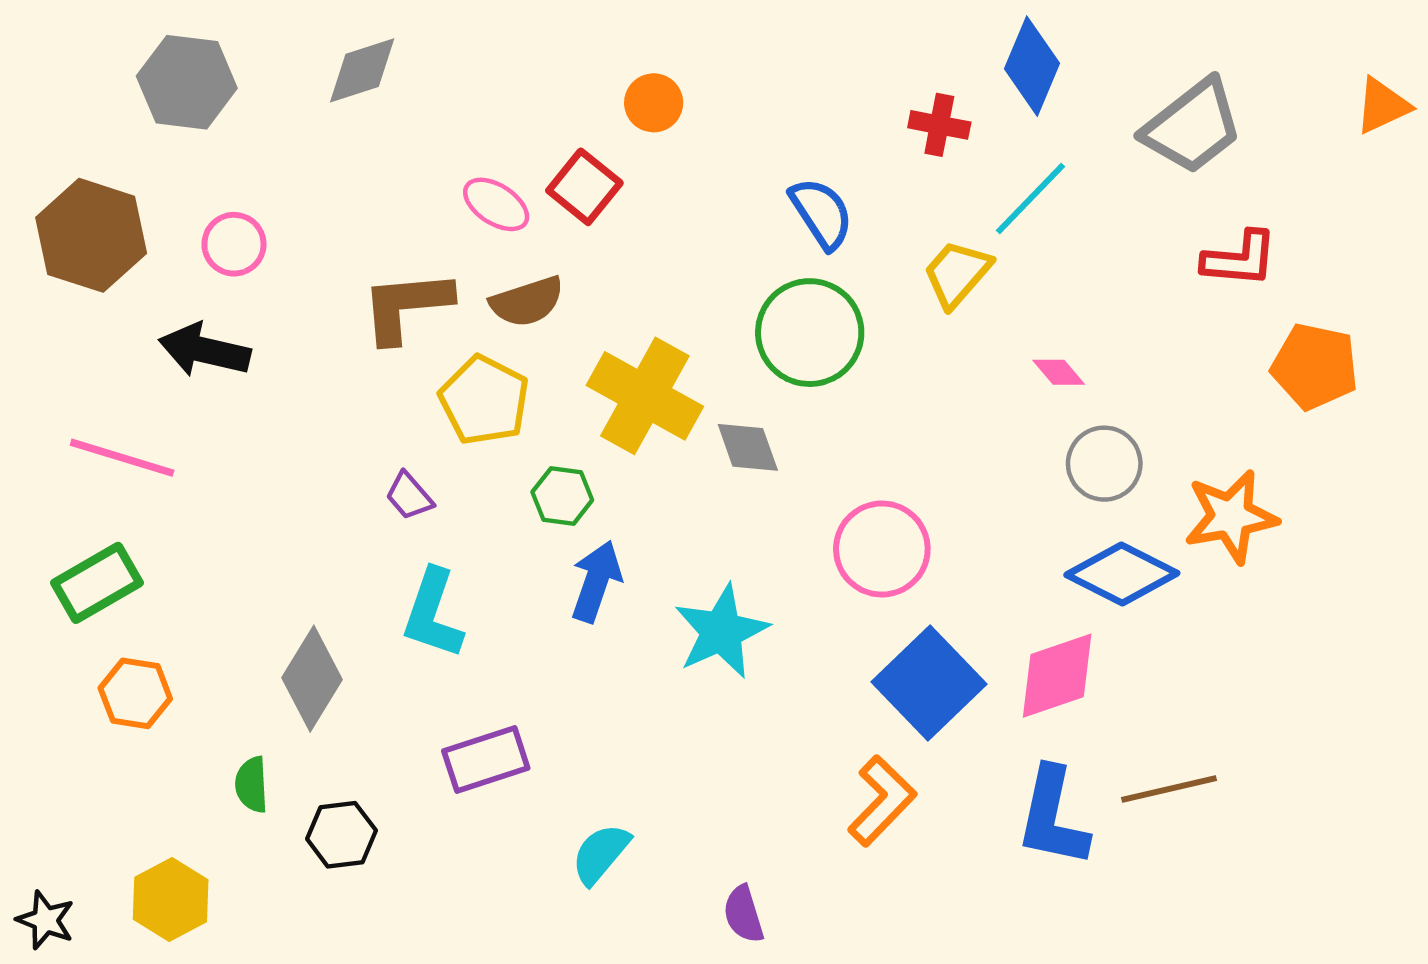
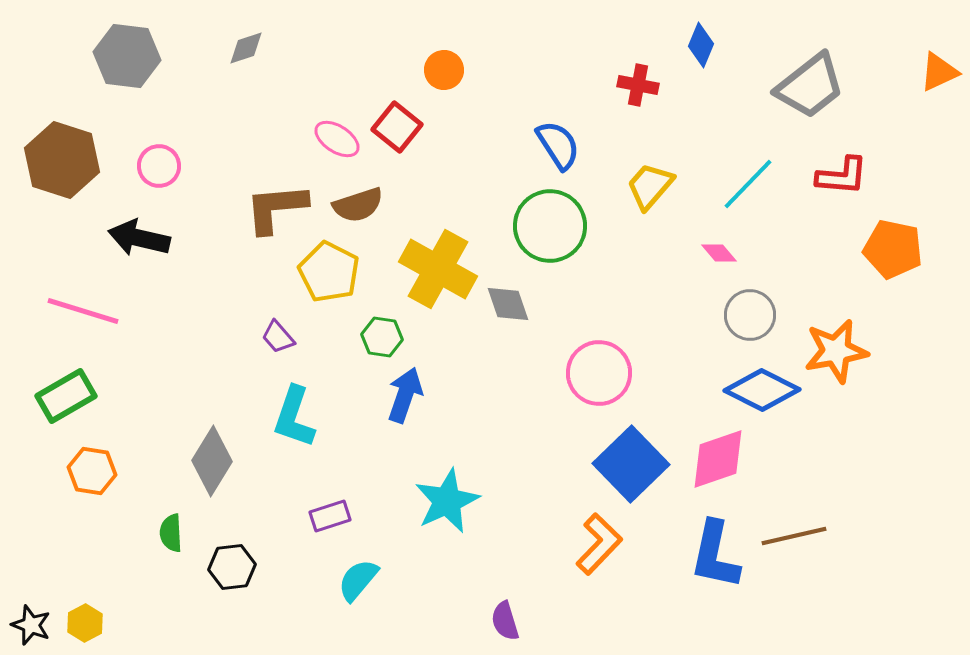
blue diamond: (1032, 66) -> (701, 45), size x0.7
gray diamond: (362, 70) -> (246, 48), size x0.7
cyan line: (1031, 199) -> (748, 184), moved
cyan star: (721, 631) -> (447, 501), moved
purple rectangle: (486, 760) -> (330, 516), size x0.7
cyan semicircle: (601, 854) -> (358, 580), moved
yellow hexagon: (171, 899) -> (85, 623), moved, size x0.7

